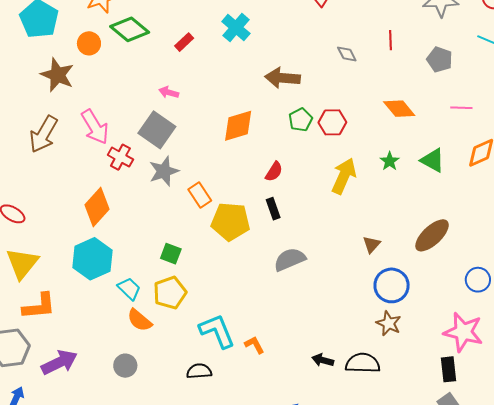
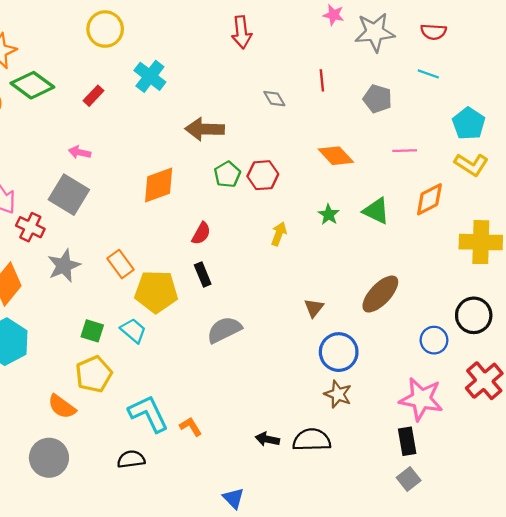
gray star: (164, 171) -> (64, 266), moved
yellow arrow: (344, 176) -> (279, 234), size x0.6
cyan trapezoid: (129, 289) -> (133, 331), moved
gray circle: (125, 366) -> (49, 458), size x1.5

